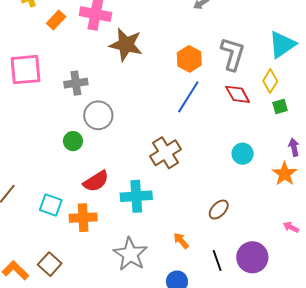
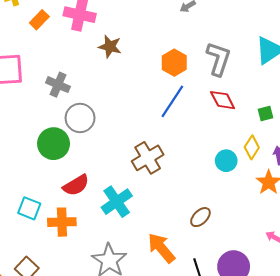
brown star: (126, 45) -> (110, 47), size x0.7
yellow diamond: (270, 81) -> (252, 147), moved
gray cross: (76, 83) -> (58, 85), turned 30
green circle: (73, 141) -> (54, 144), size x1.6
cyan cross: (136, 196) -> (117, 202), turned -32
orange arrow: (181, 241) -> (161, 248), size x1.8

